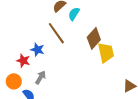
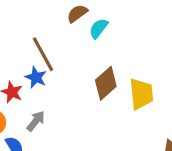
brown line: (56, 33) -> (43, 54), moved
brown diamond: (94, 38) -> (106, 83), moved

